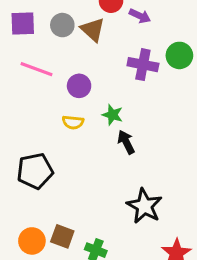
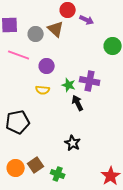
gray circle: (62, 25) -> (36, 34), moved
purple cross: (143, 65) -> (90, 81), moved
black star: (144, 206) -> (73, 143), moved, size x0.7
brown square: (62, 236) -> (36, 165), turned 35

